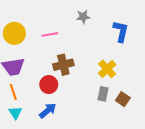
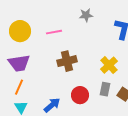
red circle: (49, 85) -> (80, 95), moved
orange line: (13, 92) -> (19, 87), turned 42

